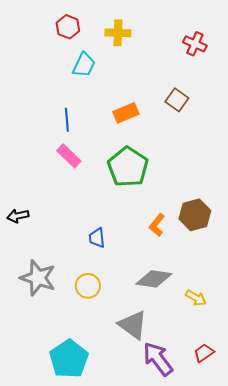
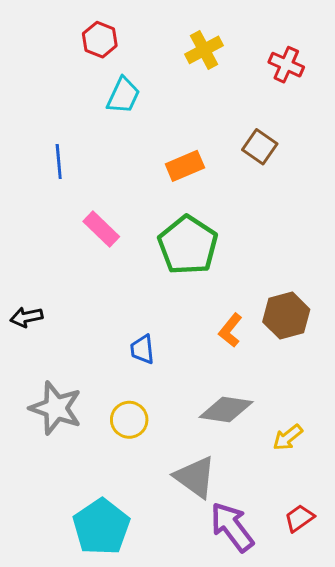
yellow cross: (118, 33) -> (204, 50), moved, turned -30
blue line: (67, 120) -> (59, 161), moved
yellow arrow: (196, 298) -> (288, 437), turned 110

